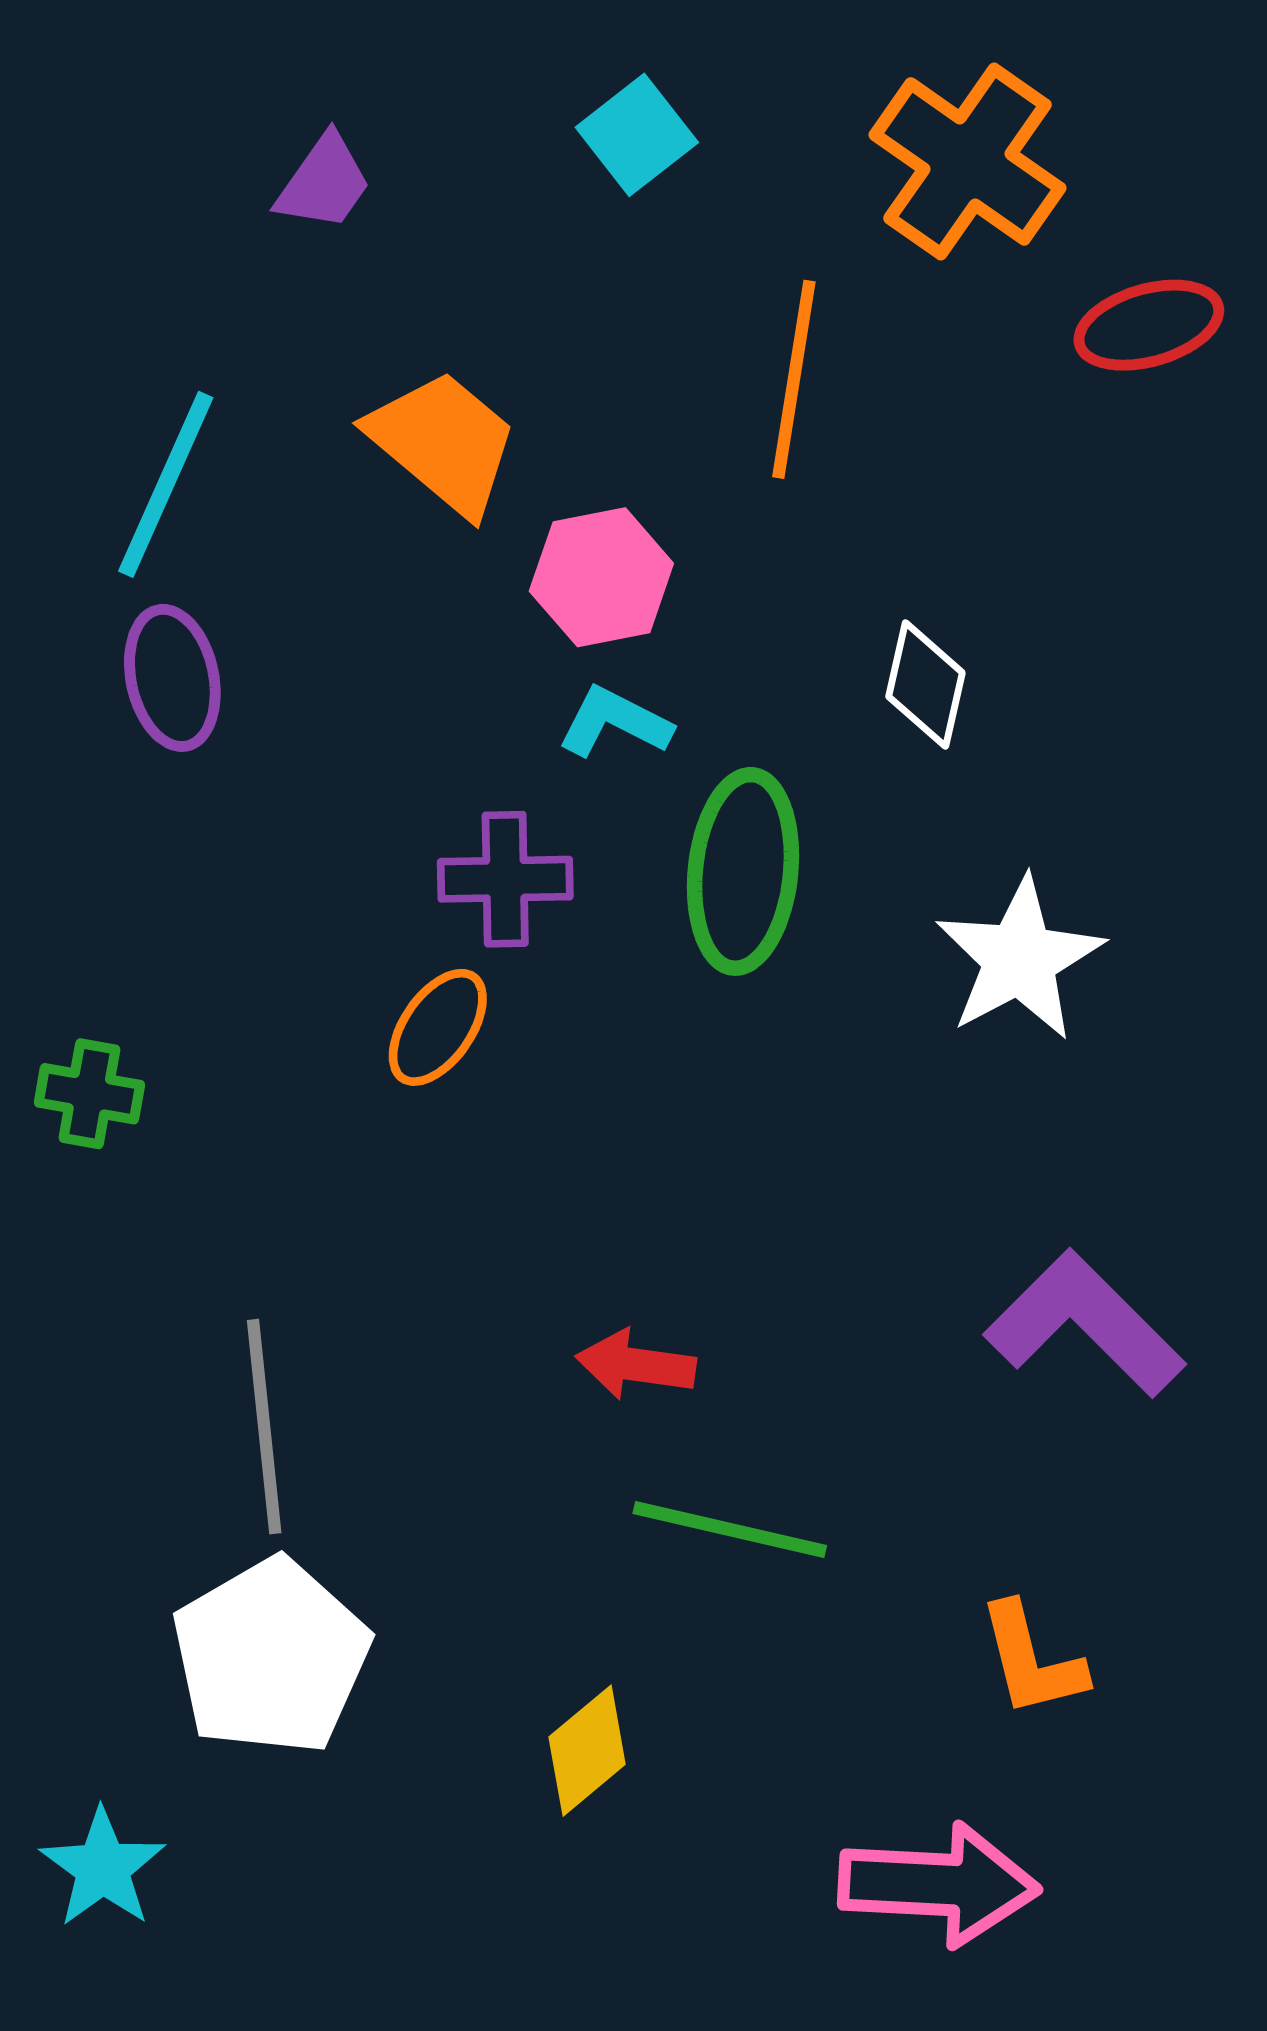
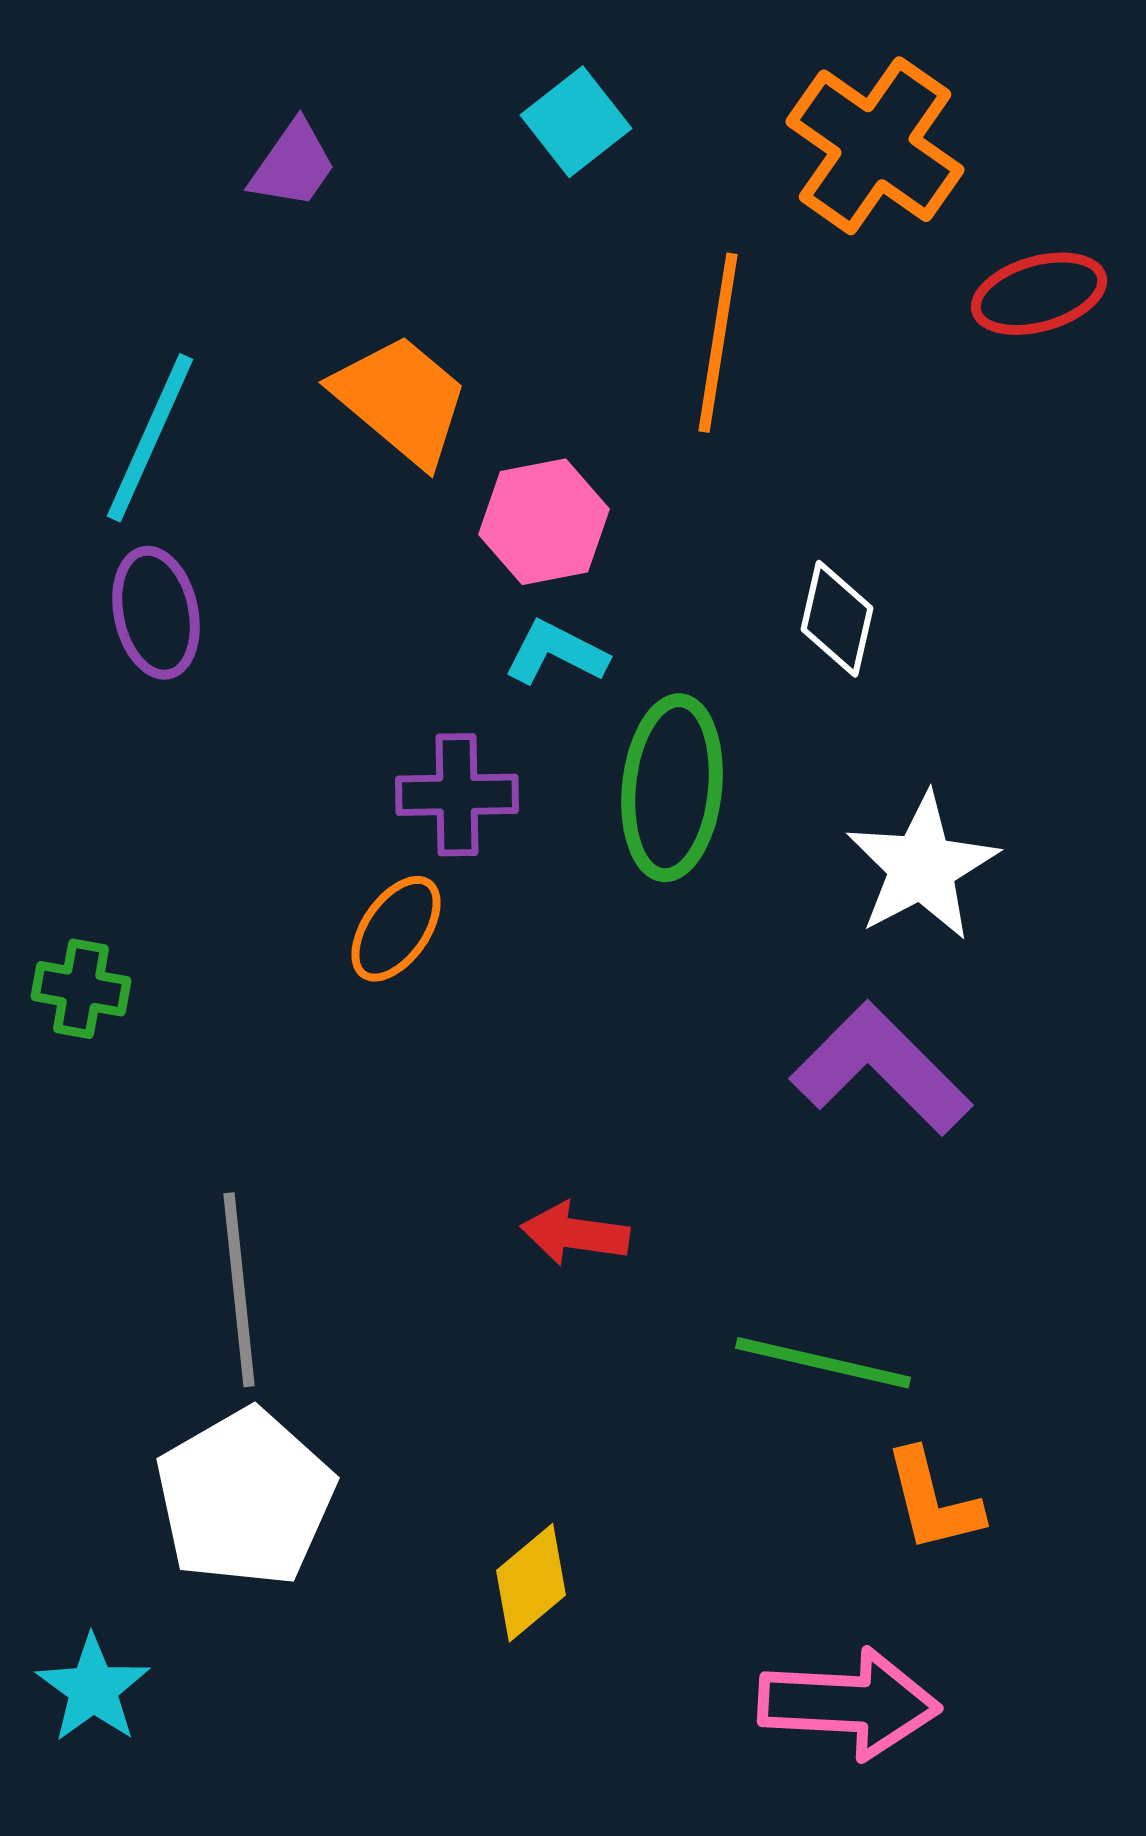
purple L-shape: (1085, 1324) -> (881, 1069), moved
green line: (730, 1529) -> (823, 1363), moved

